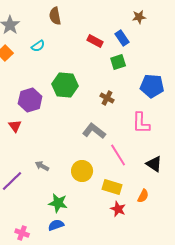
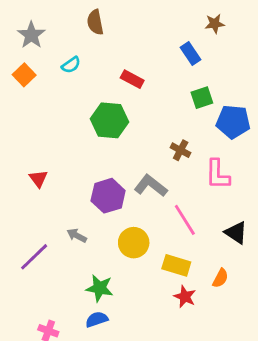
red rectangle: (95, 41) -> (132, 79), moved
green square: (118, 62) -> (202, 98), moved
brown cross: (107, 98) -> (181, 150), moved
purple hexagon: (30, 100) -> (108, 196), moved

